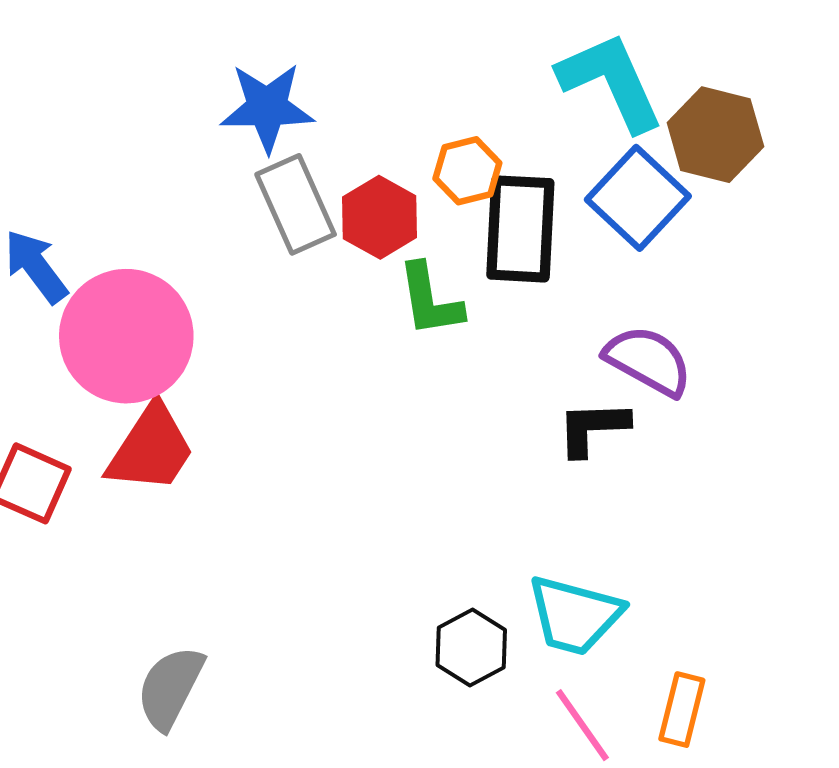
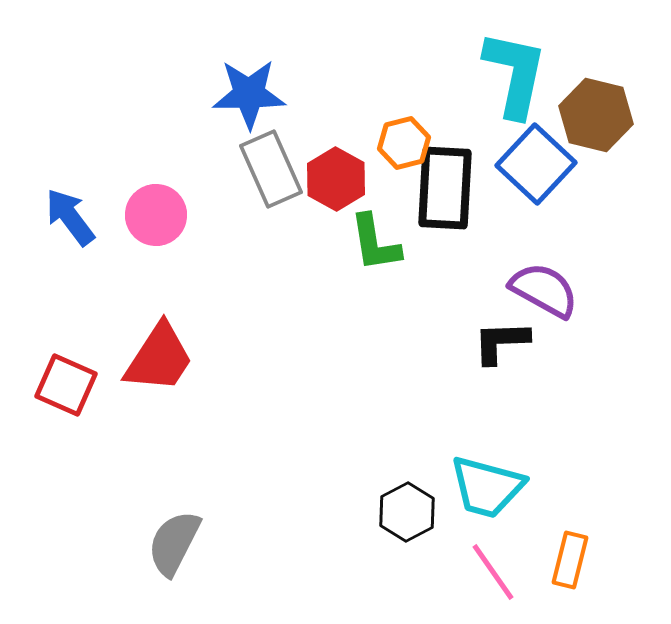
cyan L-shape: (611, 82) -> (515, 74), turned 36
pink circle: (126, 336) -> (156, 215), moved, size x0.6

